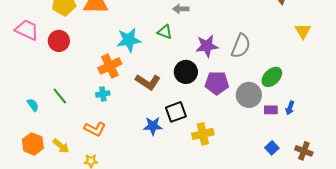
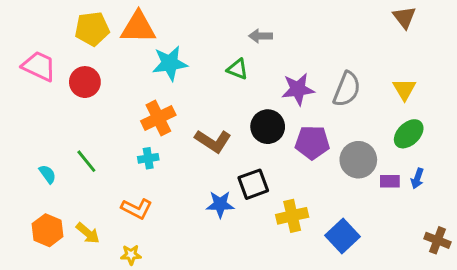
yellow triangle: (303, 31) -> (404, 89), moved
cyan star: (129, 40) -> (170, 63), moved
green ellipse: (272, 77) -> (409, 134), moved
blue square: (272, 148) -> (342, 236), moved, size x1.6

